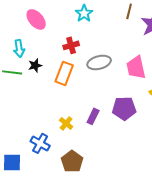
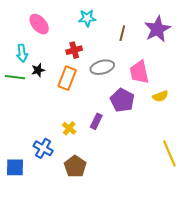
brown line: (129, 11) -> (122, 33), moved
cyan star: (84, 13) -> (87, 18), turned 30
purple pentagon: (124, 108) -> (122, 100), moved, turned 30

